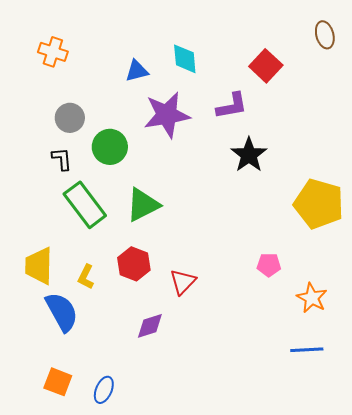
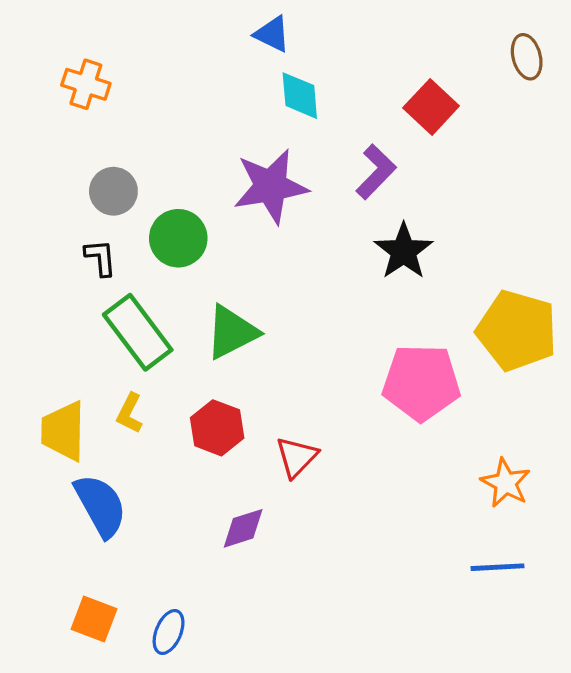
blue triangle: (137, 71) -> (272, 34), moved, turned 40
purple L-shape: (232, 106) -> (376, 172), turned -36
pink pentagon: (269, 265) -> (421, 382), moved, size x2.0
yellow L-shape: (86, 277) -> (130, 413), moved

